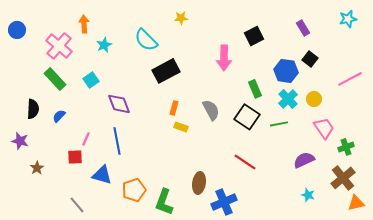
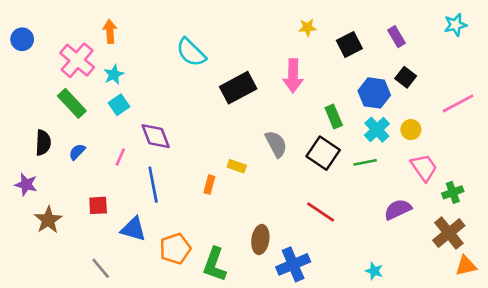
yellow star: (181, 18) -> (307, 27), moved
black square: (254, 36) -> (349, 44), moved
cyan star: (104, 45) -> (114, 75), moved
black rectangle: (166, 71) -> (238, 88), moved
orange rectangle: (174, 108) -> (209, 185), moved
pink line: (86, 139) -> (120, 157), moved
brown star: (37, 168) -> (48, 220), size x1.5
cyan star: (308, 195) -> (374, 271), moved

